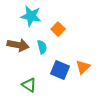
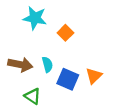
brown arrow: (18, 45) -> (20, 64), moved
cyan semicircle: (42, 47) -> (47, 64), moved

